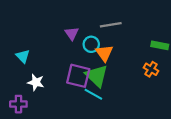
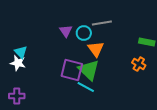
cyan circle: (91, 44) -> (84, 33), moved
white star: (36, 82) -> (18, 63), moved

